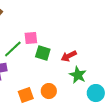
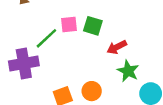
green square: (43, 53) -> (93, 26), moved

